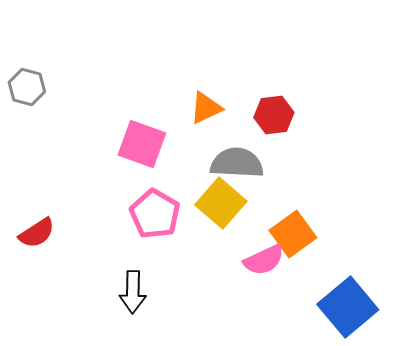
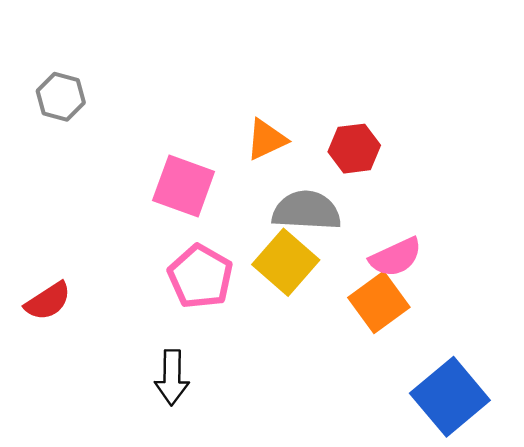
gray hexagon: (27, 87) -> (61, 97), moved
pink semicircle: (264, 260) -> (396, 257), moved

